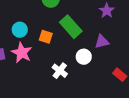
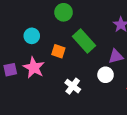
cyan circle: (20, 30) -> (32, 36), moved
white circle: (84, 57) -> (106, 75), moved

